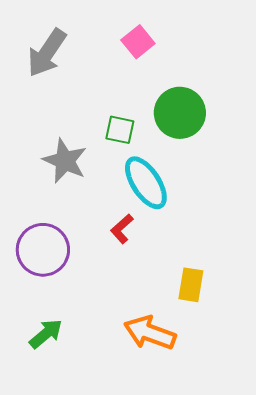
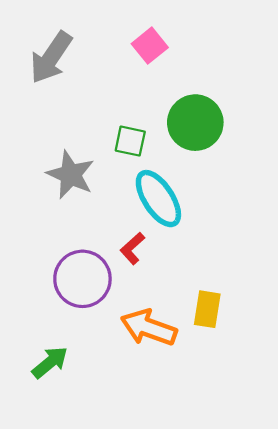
purple circle: (43, 250) -> (82, 279), moved
orange arrow: (150, 333) -> (149, 328), moved

